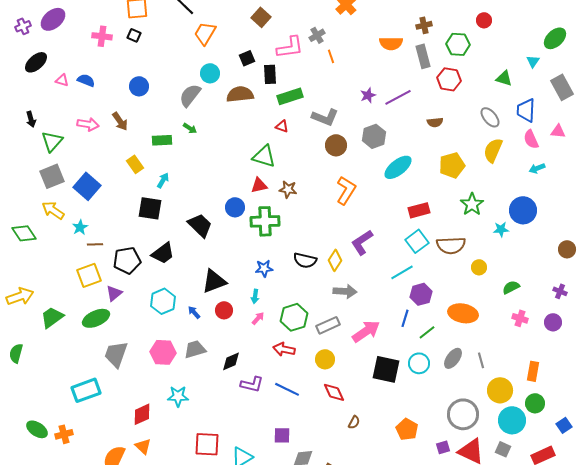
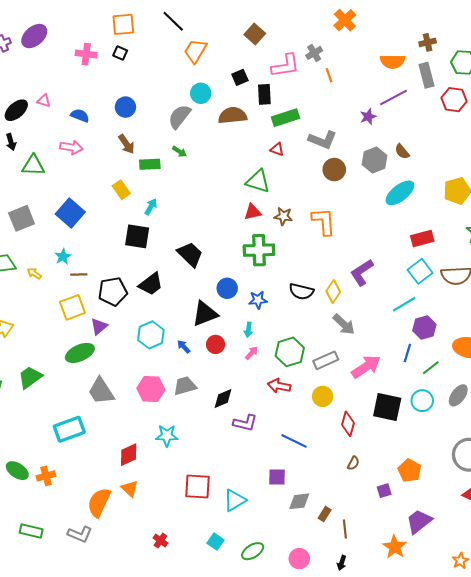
black ellipse: (36, 62) -> (16, 110), moved
blue semicircle: (86, 80) -> (80, 116), moved
purple line: (398, 97) -> (394, 98), moved
brown arrow: (120, 121) -> (126, 144), moved
brown semicircle: (435, 122) -> (402, 152), moved, turned 56
green triangle: (52, 141) -> (33, 165), turned 50
gray square: (52, 176) -> (22, 218), moved
orange L-shape: (346, 190) -> (324, 222), moved, turned -36
blue circle: (235, 207) -> (227, 288), moved
yellow arrow: (53, 210) -> (34, 273), moved, size x0.6
gray arrow: (345, 291) -> (344, 324), turned 40
green trapezoid: (52, 317) -> (30, 377), moved
gray trapezoid: (116, 354) -> (101, 391), turned -52
blue line: (287, 389) -> (294, 441), moved
red diamond: (334, 392) -> (348, 424), moved, turned 40
purple square: (443, 447) -> (384, 491), moved

